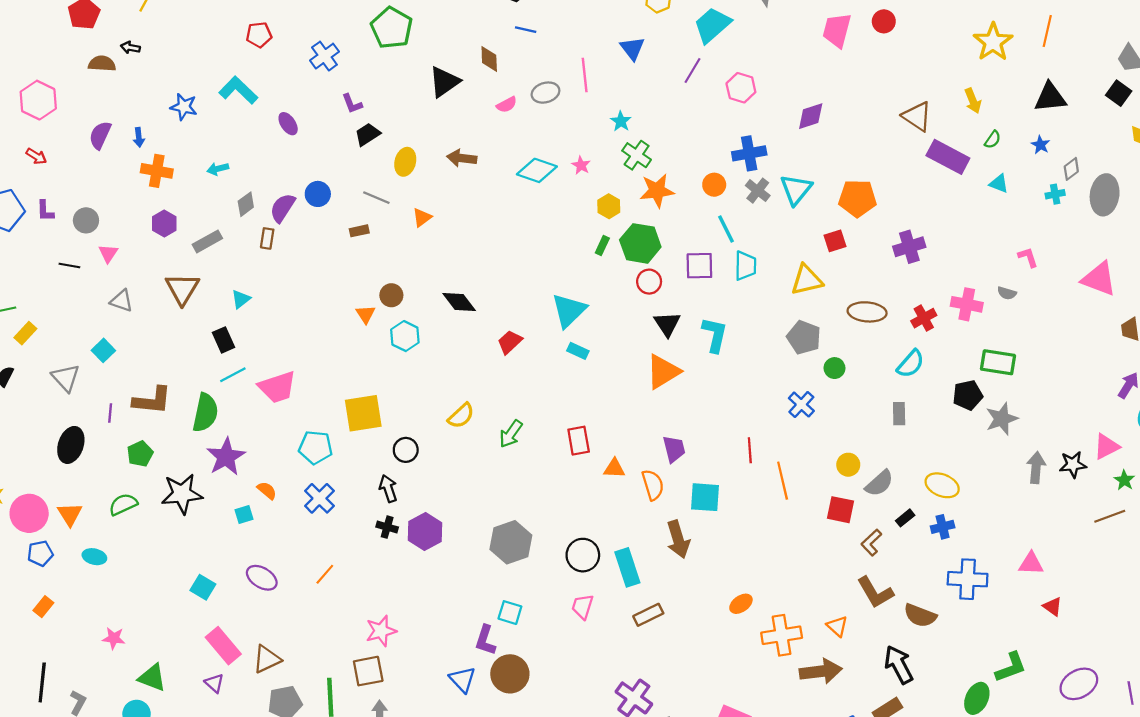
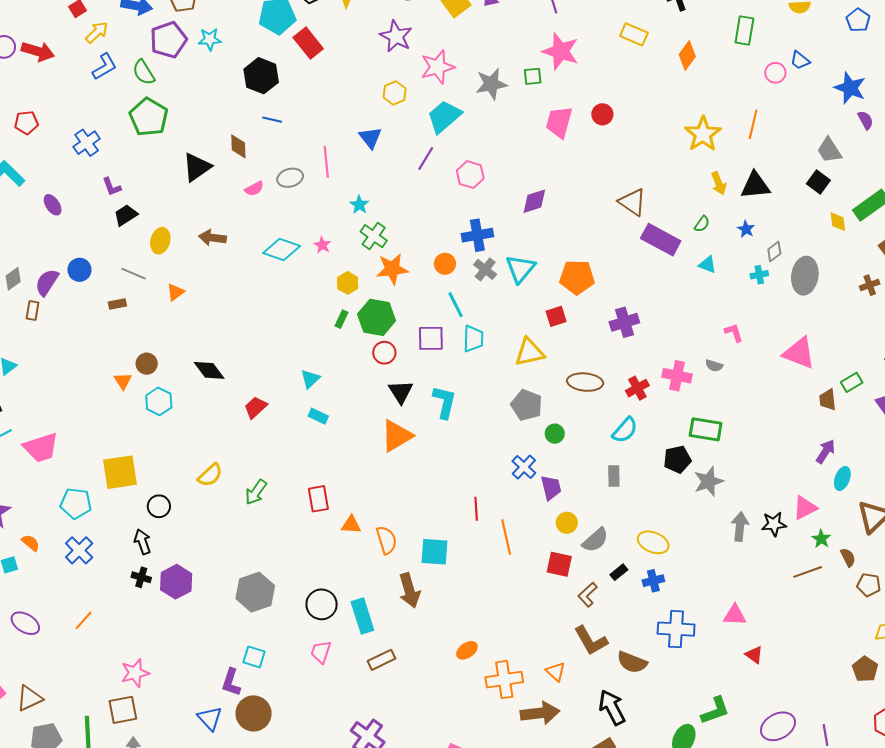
yellow arrow: (973, 101) -> (719, 183), moved
cyan triangle: (569, 311) -> (310, 379), size x0.6
purple trapezoid: (674, 449) -> (551, 488), moved

